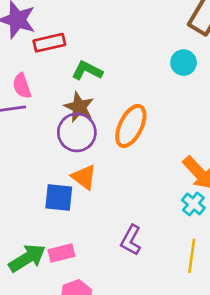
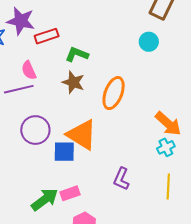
purple circle: (77, 132) -> (35, 130), moved
orange triangle: (84, 177) -> (82, 135), size x1.6
cyan cross: (193, 204) -> (166, 147), turned 30

